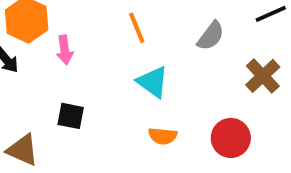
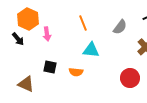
cyan triangle: (153, 82) -> (91, 50), turned -30
orange semicircle: (163, 136) -> (76, 72), moved

